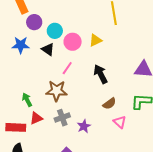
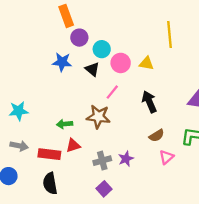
yellow triangle: (95, 40) -> (147, 63), turned 32
green arrow: (27, 100) -> (64, 124), turned -72
gray cross: (62, 118) -> (102, 161), moved
pink triangle: (120, 122) -> (166, 157), turned 32

